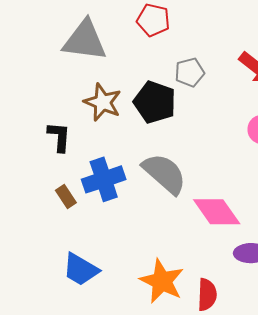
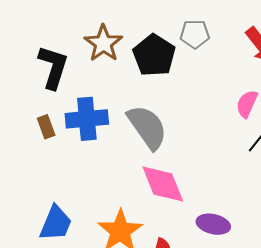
black L-shape: (59, 137) -> (53, 67), size x1.4
pink diamond: (217, 212) -> (163, 184), moved
blue trapezoid: (81, 269) -> (56, 223), moved, turned -111

